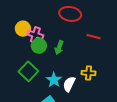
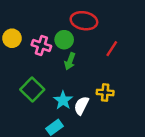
yellow circle: (23, 29) -> (12, 38), moved
red line: (93, 37) -> (112, 49), turned -72
green circle: (39, 46) -> (64, 40), moved

